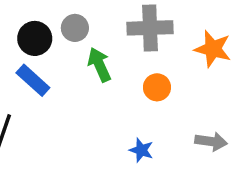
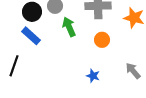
gray arrow: (211, 141) -> (133, 71), turned -138

